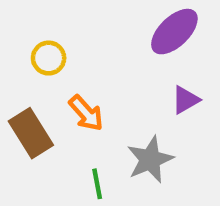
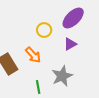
yellow circle: (49, 58) -> (44, 30), moved
purple triangle: (185, 100) -> (70, 44), moved

